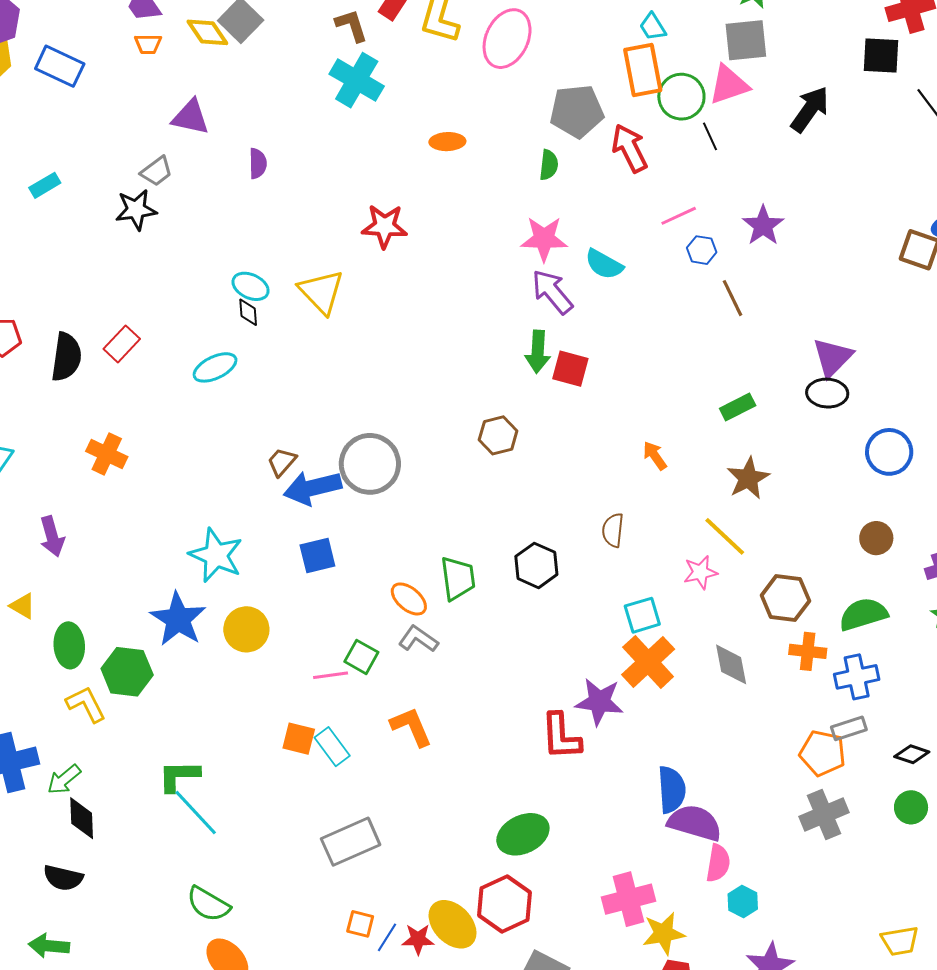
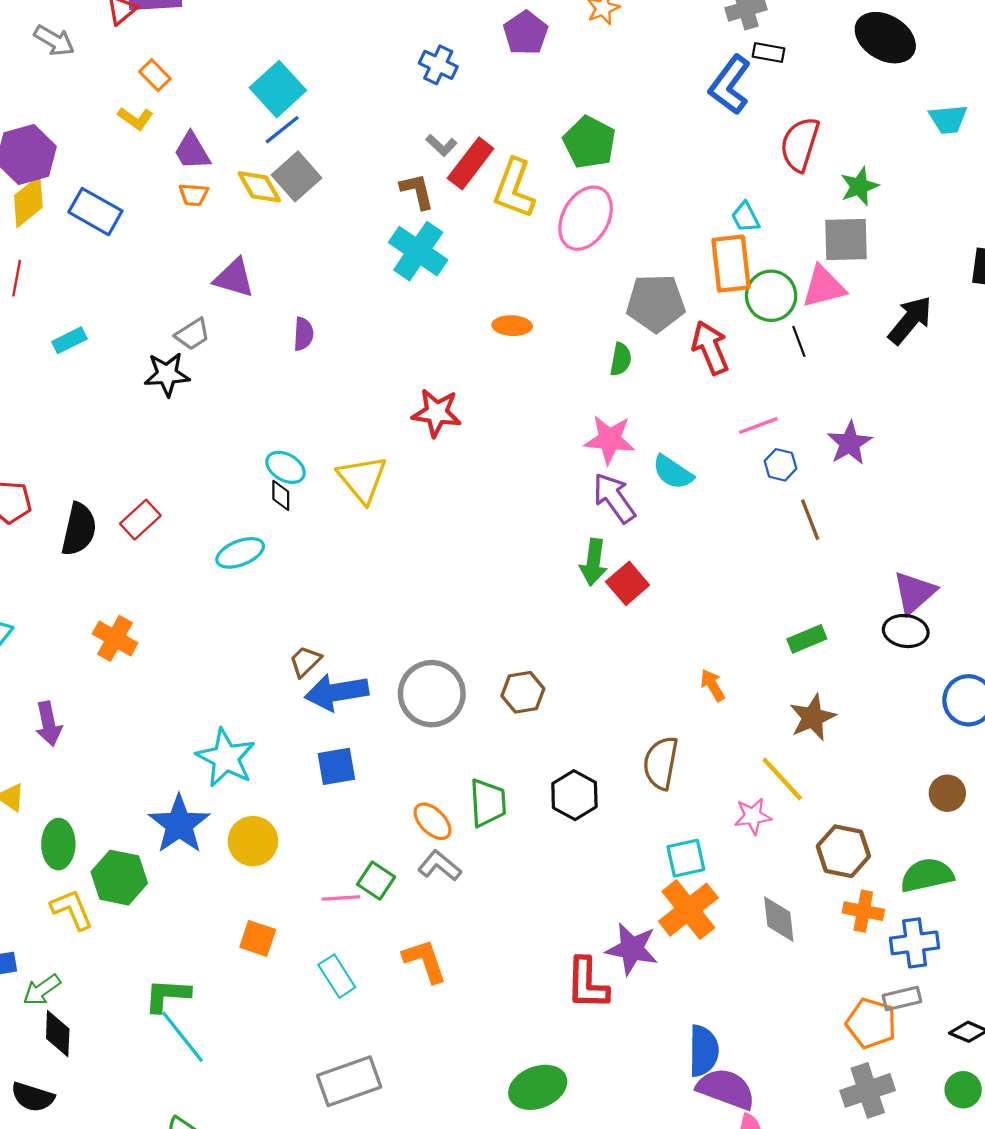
red square: (570, 369) -> (628, 583), turned 30
brown hexagon: (498, 435) -> (523, 692), moved
gray circle: (370, 464) -> (432, 694), moved
brown semicircle: (613, 530) -> (661, 763), size x1.4
orange square: (299, 739) -> (258, 938), moved

